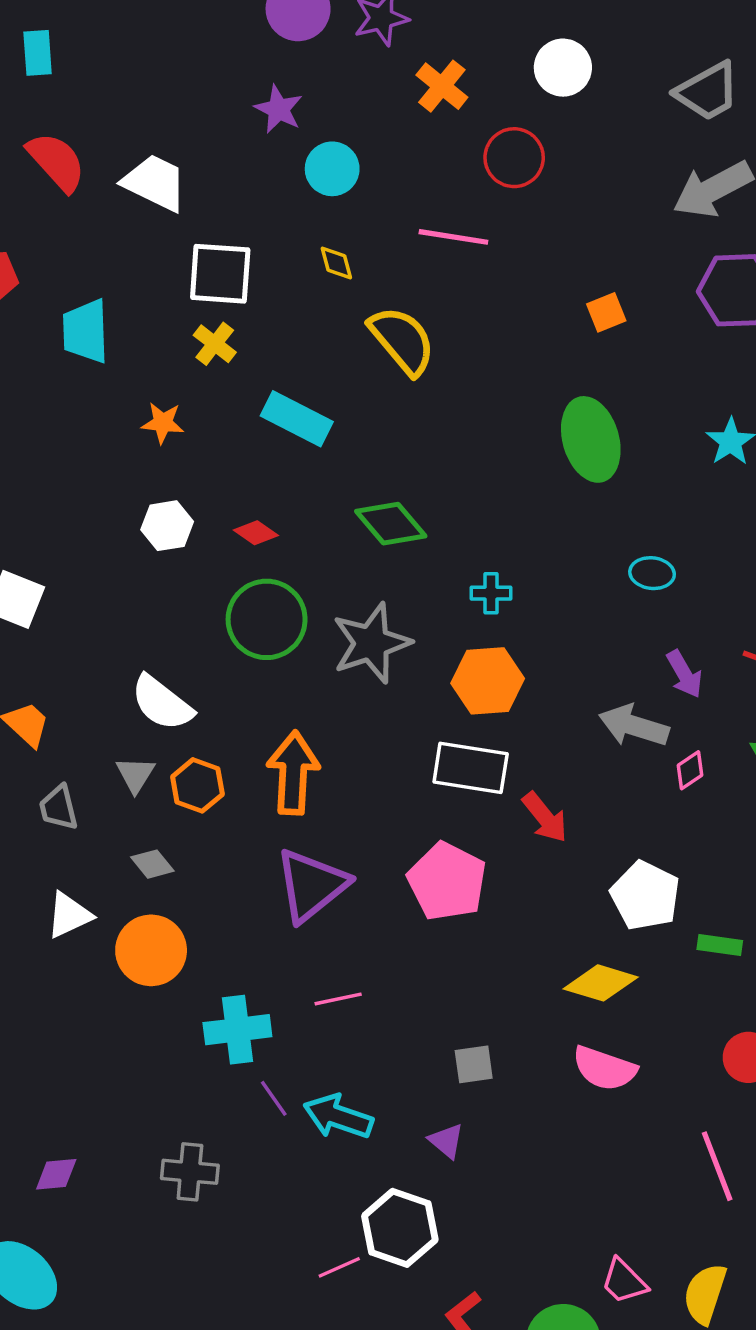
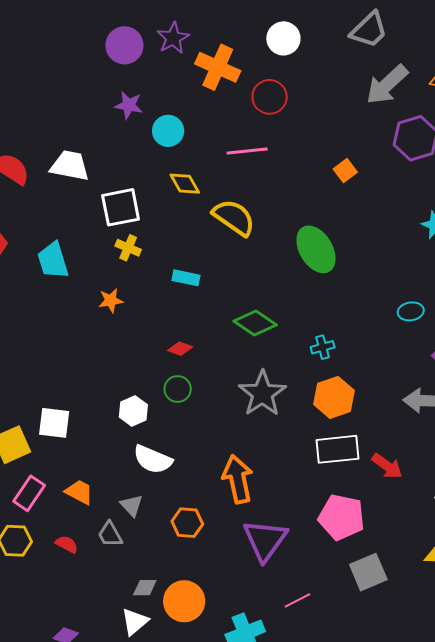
orange cross: (442, 86) -> (218, 67), size x1.4
yellow diamond: (336, 263) -> (185, 184), size x1.4
cyan rectangle: (297, 419) -> (186, 278), size x0.7
green ellipse: (591, 439) -> (316, 249), moved
white hexagon: (167, 526) -> (133, 411), moved
green circle: (267, 619) -> (178, 389), moved, size x0.6
gray triangle: (135, 775) -> (132, 505), moved
orange hexagon: (197, 785) -> (187, 523), moved
gray diamond: (152, 864) -> (145, 588), moved, turned -35
white triangle: (69, 915) -> (135, 622), moved
gray square: (474, 1064) -> (368, 572), moved, size x1.5

